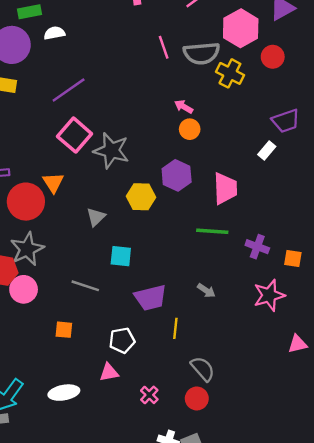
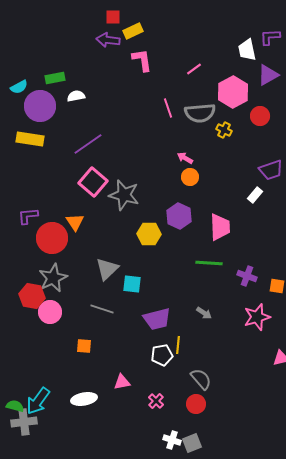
yellow cross: (230, 73) -> (224, 130), size x0.7
gray triangle: (96, 217) -> (107, 269), moved, size x1.4
white pentagon: (122, 340) -> (162, 355), moved

